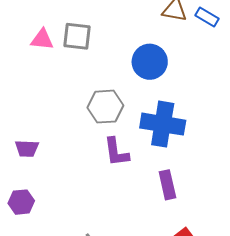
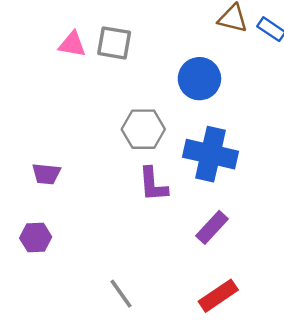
purple rectangle: (167, 185) -> (212, 227), turned 52

